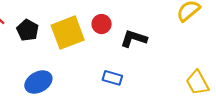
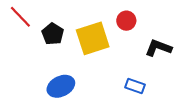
red circle: (102, 24) -> (126, 21), moved

